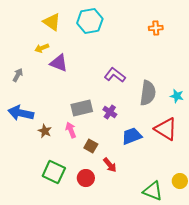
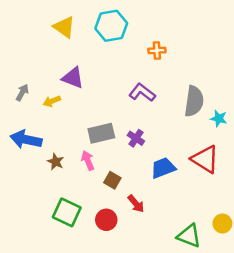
orange cross: (156, 28) -> (157, 51), moved
yellow arrow: (42, 48) -> (52, 101), moved
gray semicircle: (148, 93) -> (194, 101), moved

